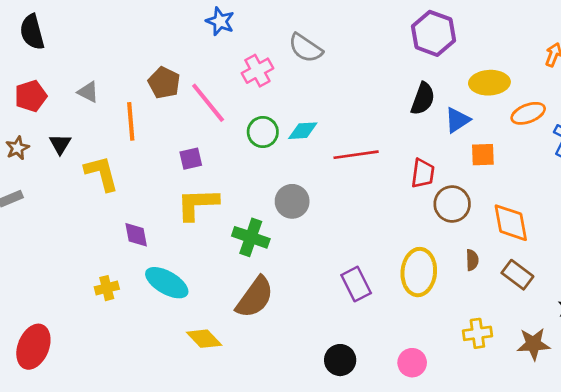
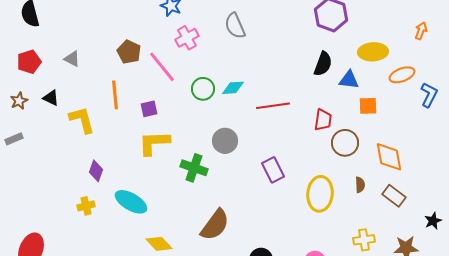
gray semicircle: (305, 48) -> (235, 26), turned 32
pink cross: (257, 71) -> (187, 38), moved
blue triangle: (457, 120) -> (349, 80), turned 40
orange line: (131, 121) -> (115, 95), moved
black triangle: (60, 144) -> (51, 98), turned -36
purple diamond: (136, 235) -> (96, 171), moved, turned 30
purple rectangle: (356, 284) -> (273, 170), moved
brown semicircle: (255, 297) -> (215, 225), moved

